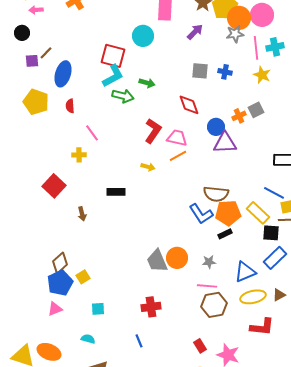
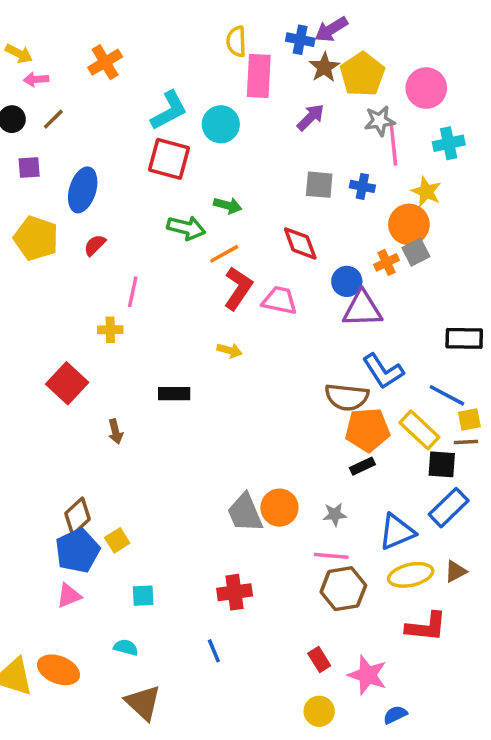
orange circle: (239, 18) -> (409, 224), moved
pink line: (256, 48) -> (393, 145), moved
brown line: (46, 53) -> (53, 119), moved
cyan L-shape: (113, 76) -> (169, 110), moved
red semicircle: (70, 106) -> (95, 245), turned 48
pink line: (92, 133) -> (133, 292), turned 48
orange line: (178, 156) -> (224, 254), moved
blue L-shape: (201, 214) -> (383, 371), moved

